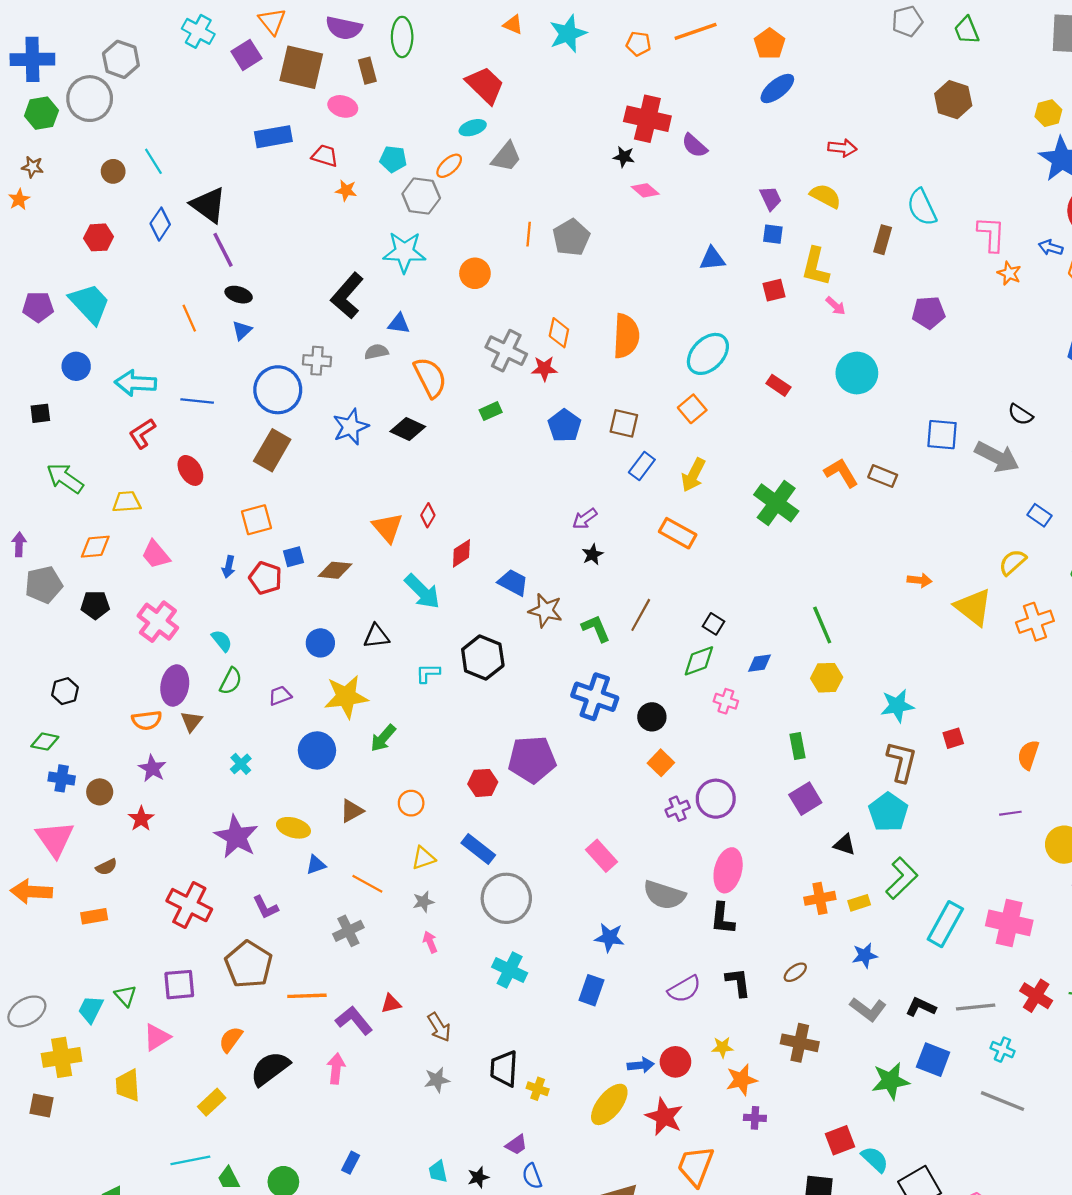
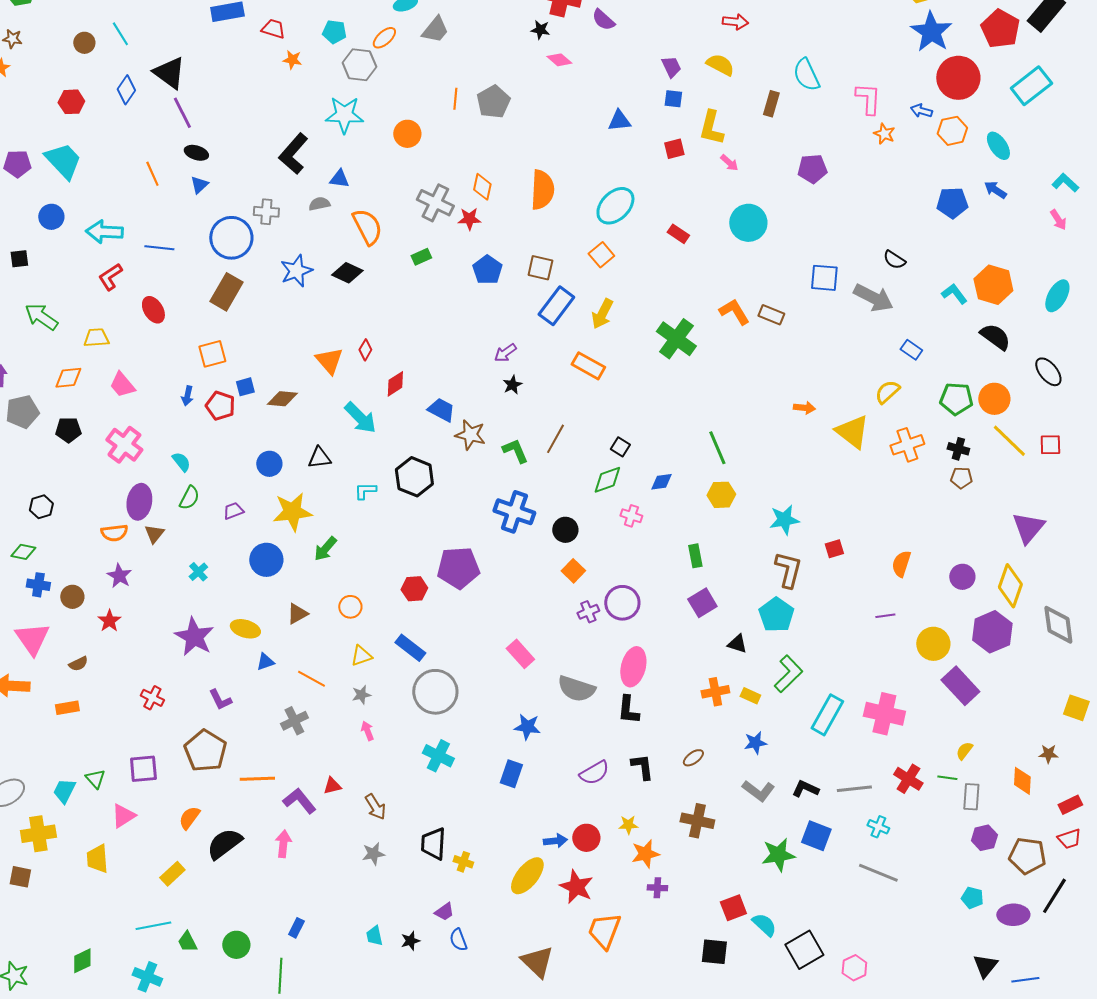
blue rectangle: (642, 466) -> (556, 306), size x1.5
yellow rectangle: (859, 903) -> (750, 696), turned 42
red cross: (189, 905) -> (152, 698), size x0.6

